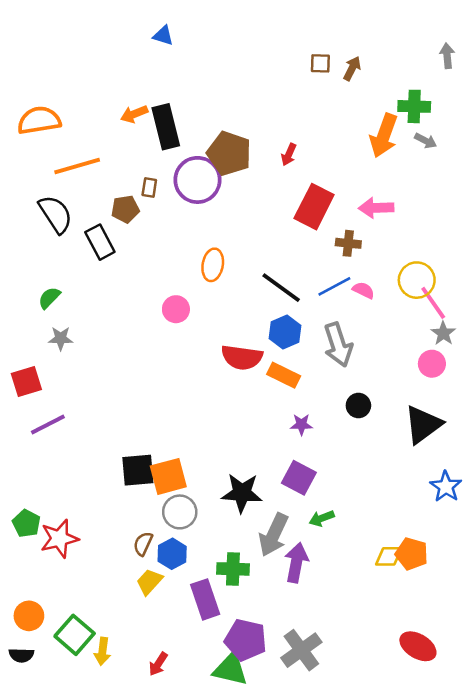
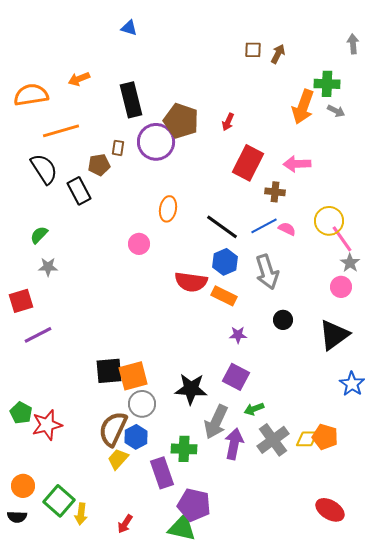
orange arrow: (134, 114) -> (79, 79), moved
brown semicircle: (143, 544) -> (113, 429), size x1.8
gray cross: (301, 650) -> (273, 440), moved

